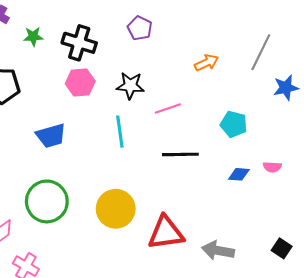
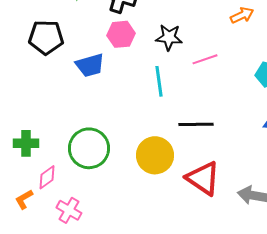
blue trapezoid: (51, 136) -> (90, 65), moved
black line: (180, 154) -> (196, 124), moved
red triangle: (166, 233) -> (203, 178), turned 42

